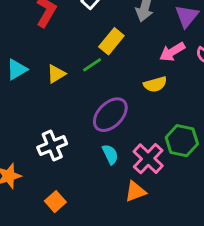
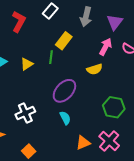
pink arrow: (172, 52) -> (106, 47), turned 150
green line: (92, 65) -> (51, 57), turned -48
pink cross: (148, 159) -> (109, 141), moved

